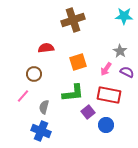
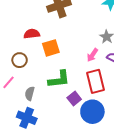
orange square: (78, 62) -> (51, 48), moved
red rectangle: (109, 95) -> (95, 81), turned 65
blue circle: (106, 125) -> (92, 112), size x1.5

